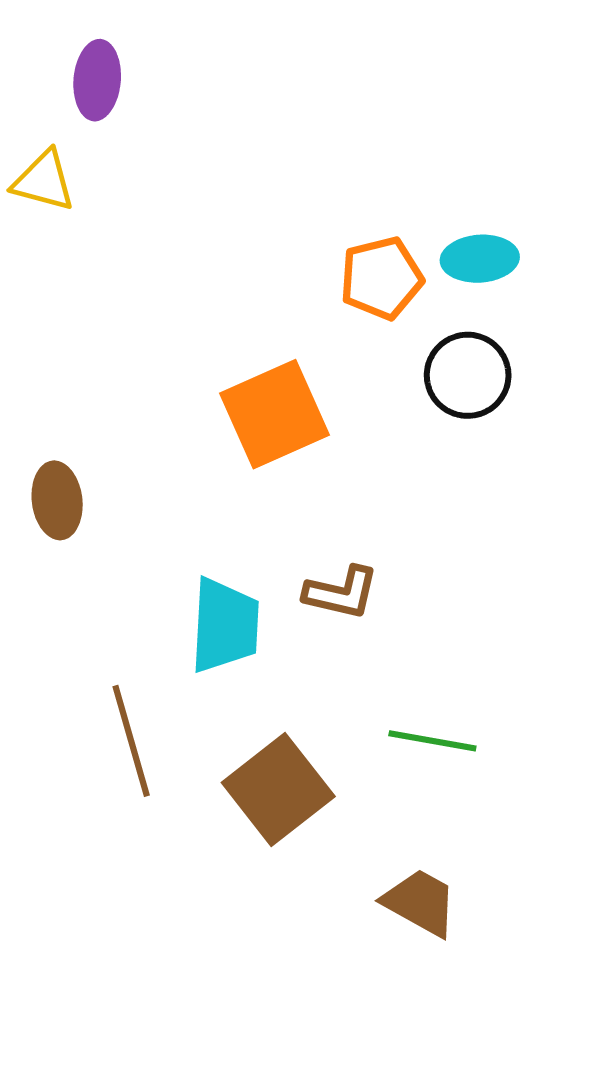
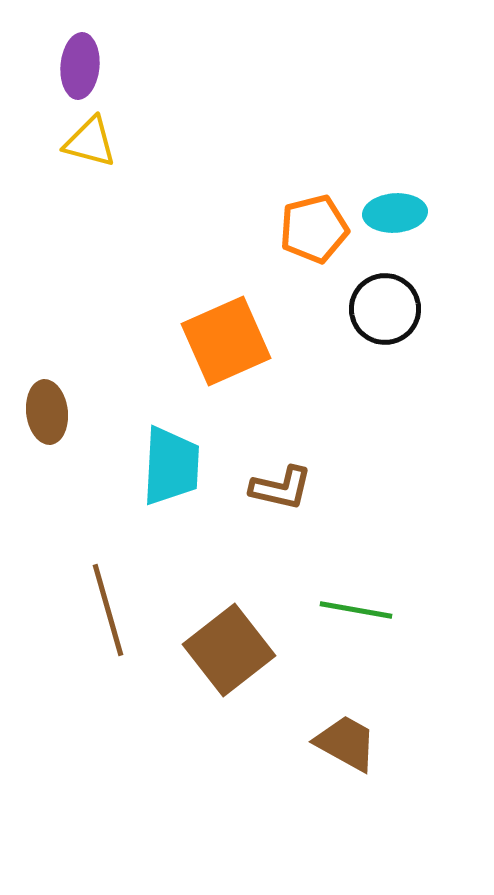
yellow triangle: (44, 181) -> (90, 142), moved
cyan trapezoid: (225, 625) -> (171, 466), moved

